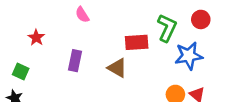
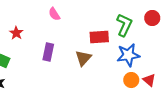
blue star: (189, 56) -> (128, 55), moved
brown triangle: (117, 68) -> (83, 58), turned 42

